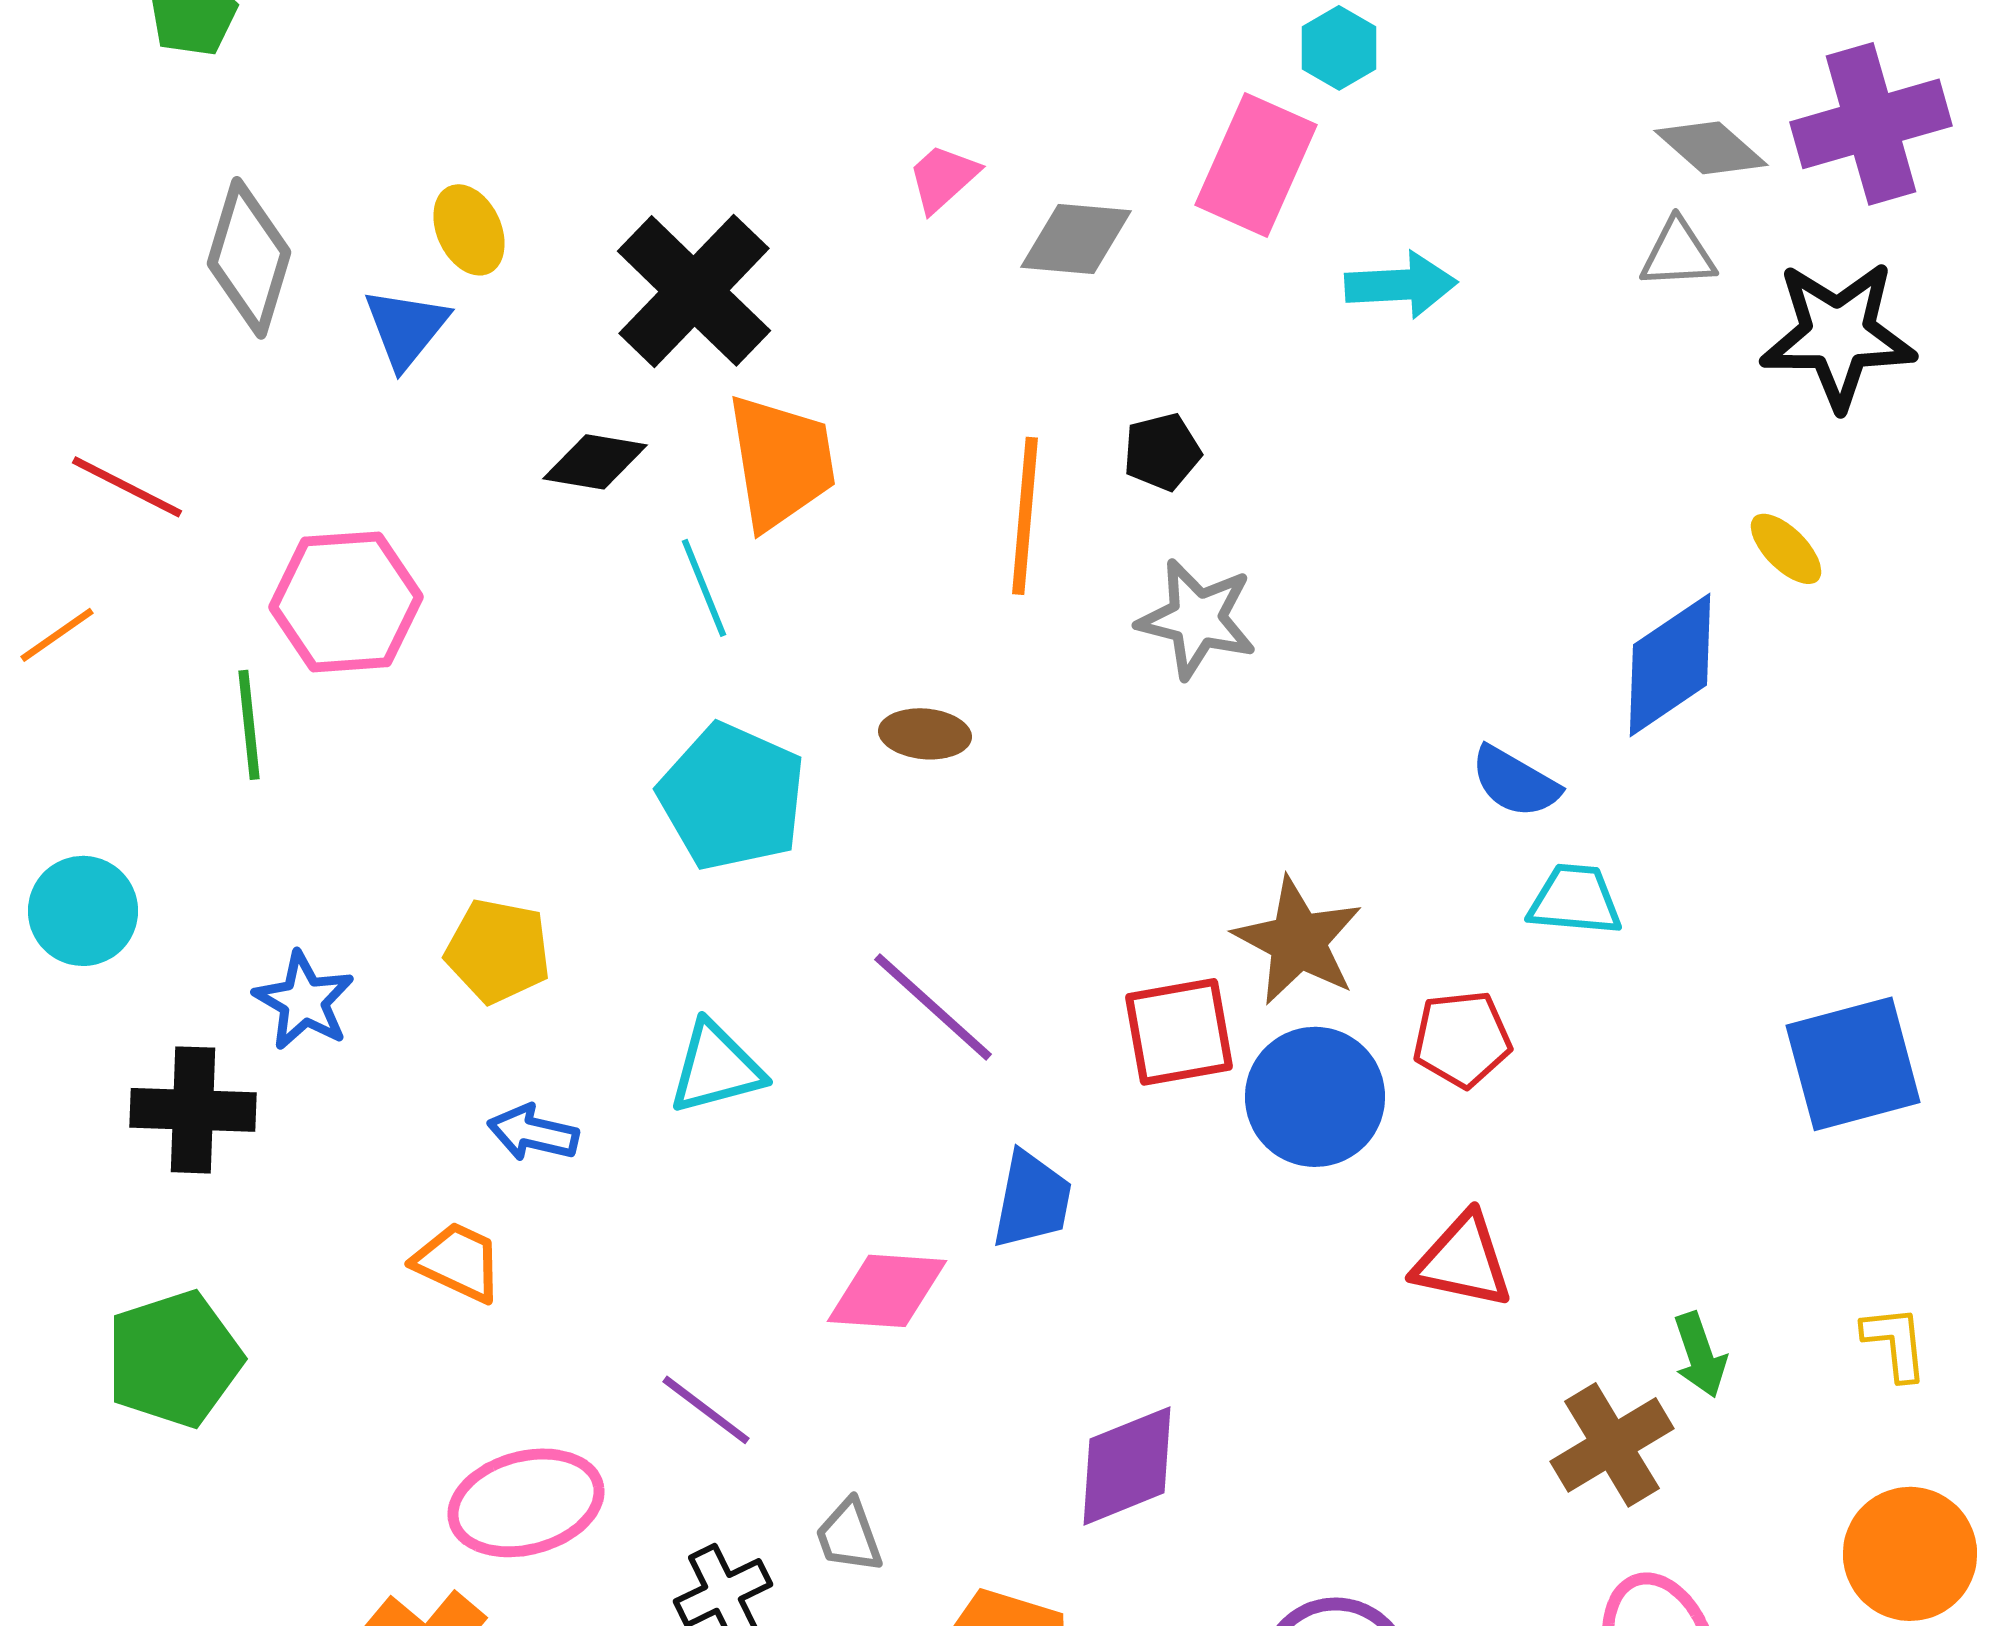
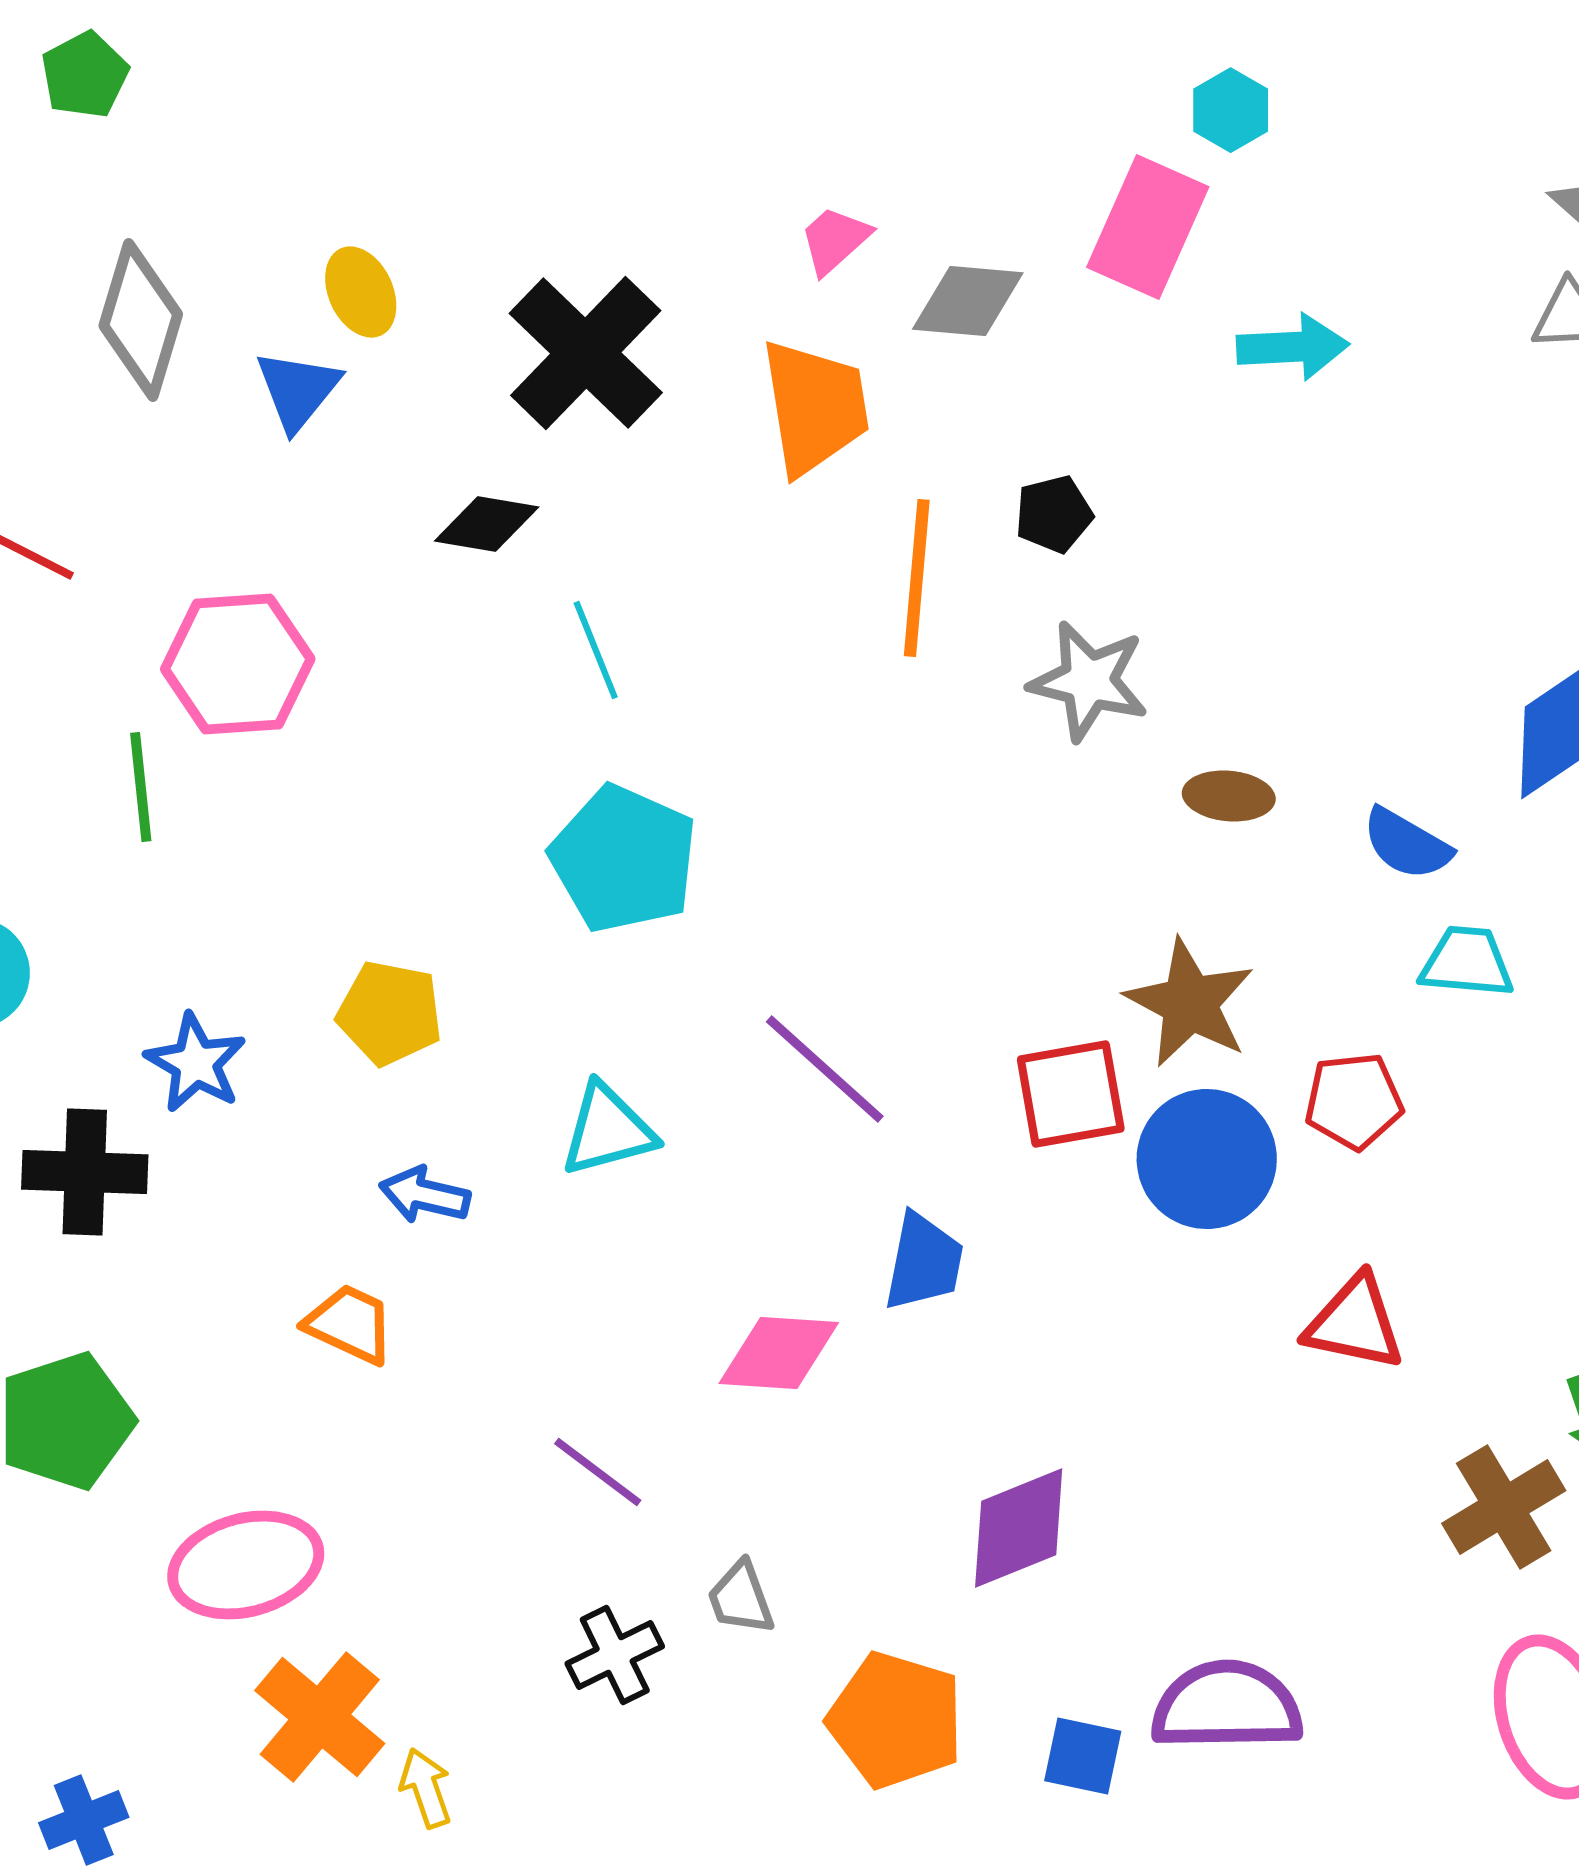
orange trapezoid: (781, 462) -> (815, 407), moved
brown ellipse: (925, 734) -> (1229, 796), moved
pink ellipse: (526, 1503) -> (246, 1565), moved

